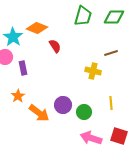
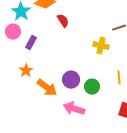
purple rectangle: (23, 68) -> (31, 43), turned 40
pink arrow: (91, 138) -> (74, 109), moved

